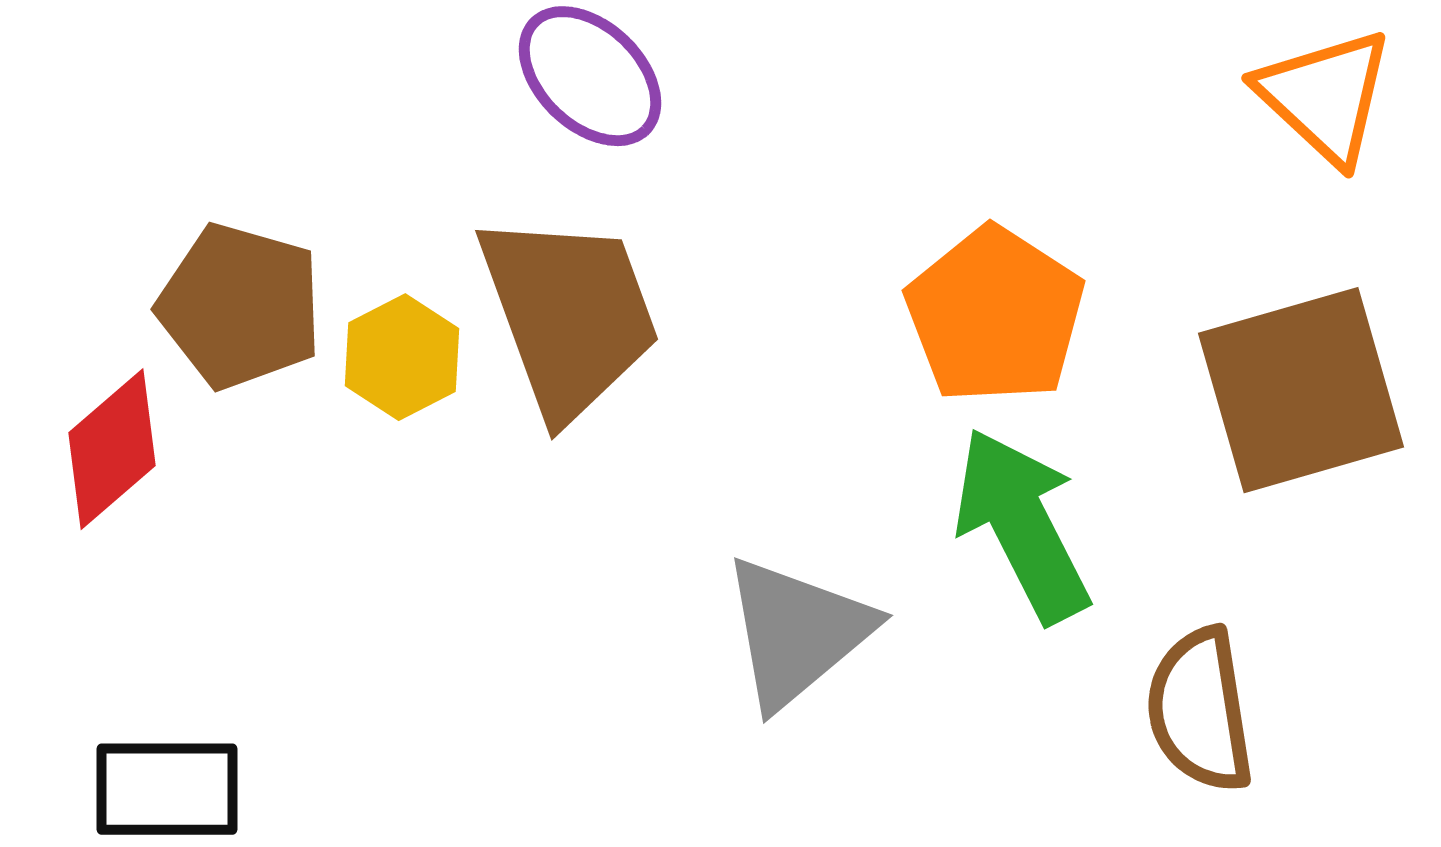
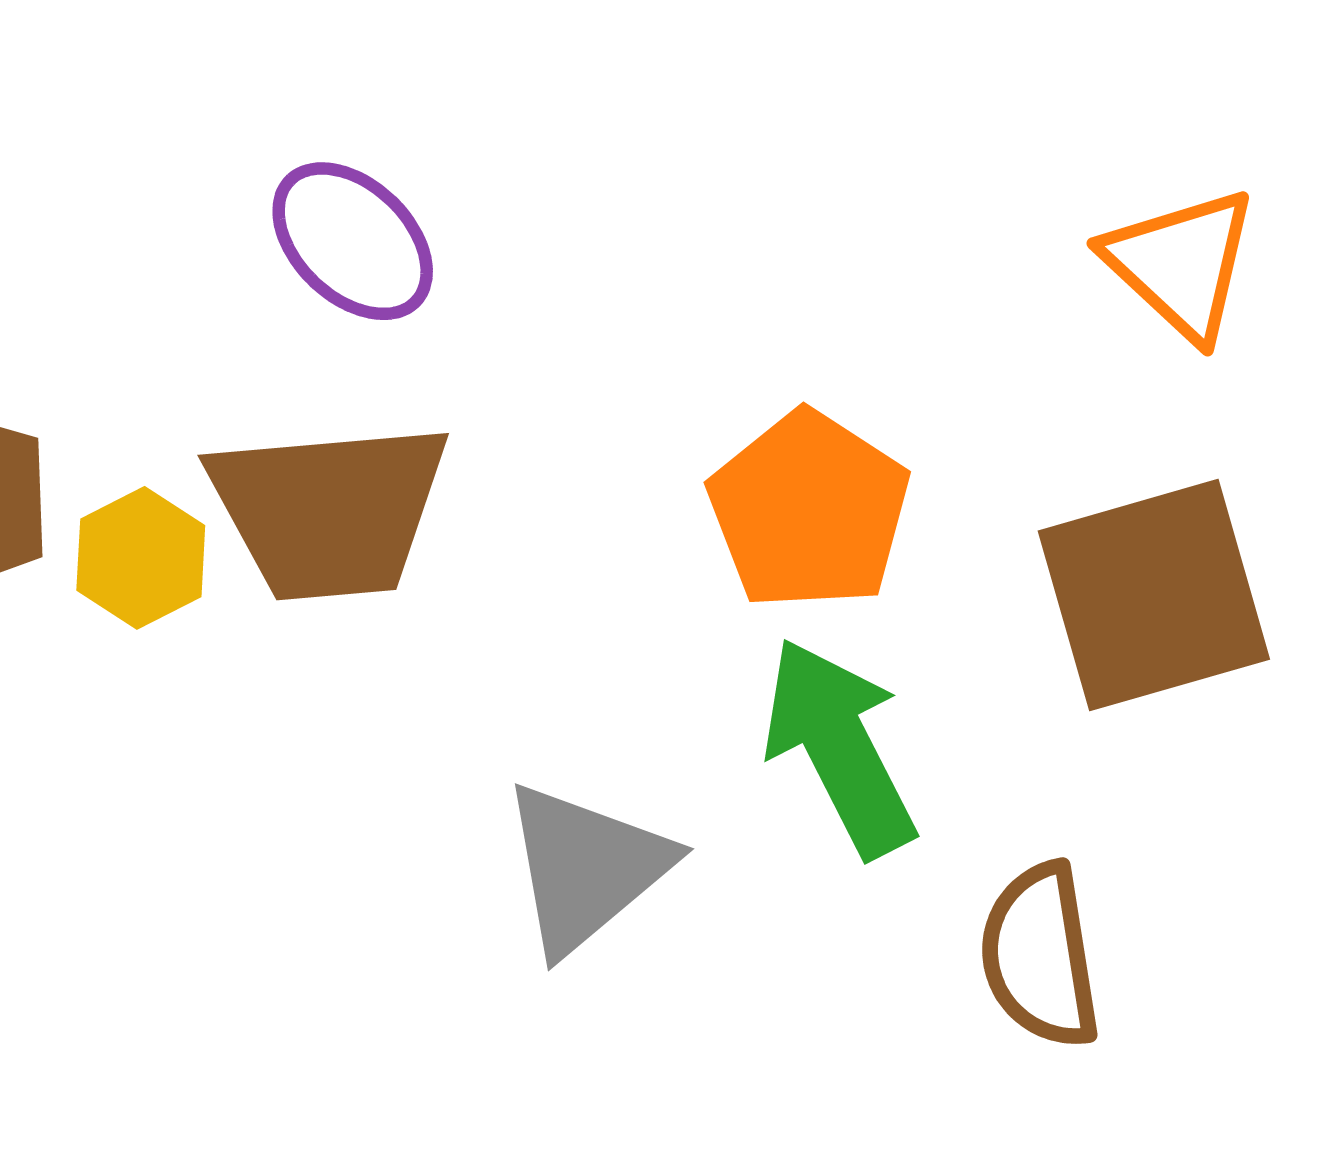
brown trapezoid: (569, 315) -> (329, 511), turned 105

